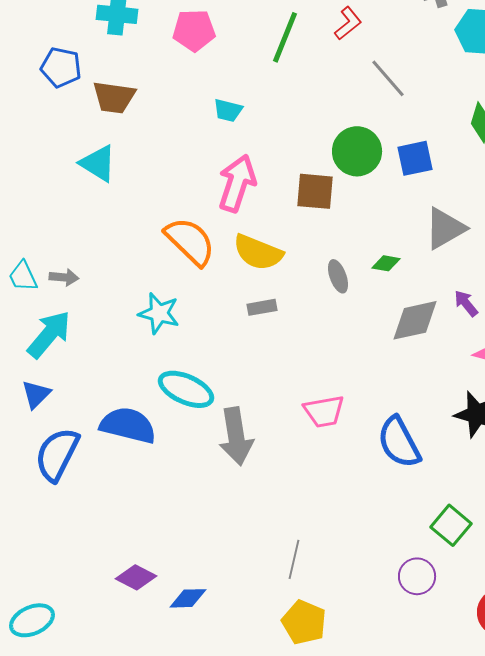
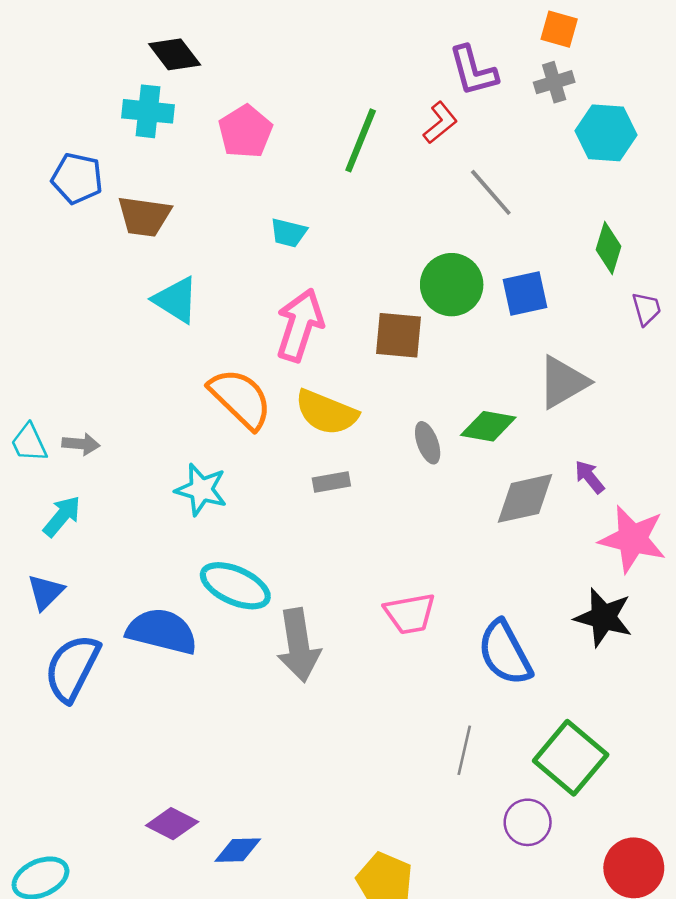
pink pentagon: (194, 30) -> (245, 132), turned -30
cyan triangle: (98, 163) -> (176, 300), moved
green diamond: (386, 263) -> (488, 426), size x1.5
cyan arrow: (49, 334) -> (62, 516), size x0.7
green square: (451, 525) -> (571, 758), size x1.4
gray line: (294, 559) -> (464, 750), moved

